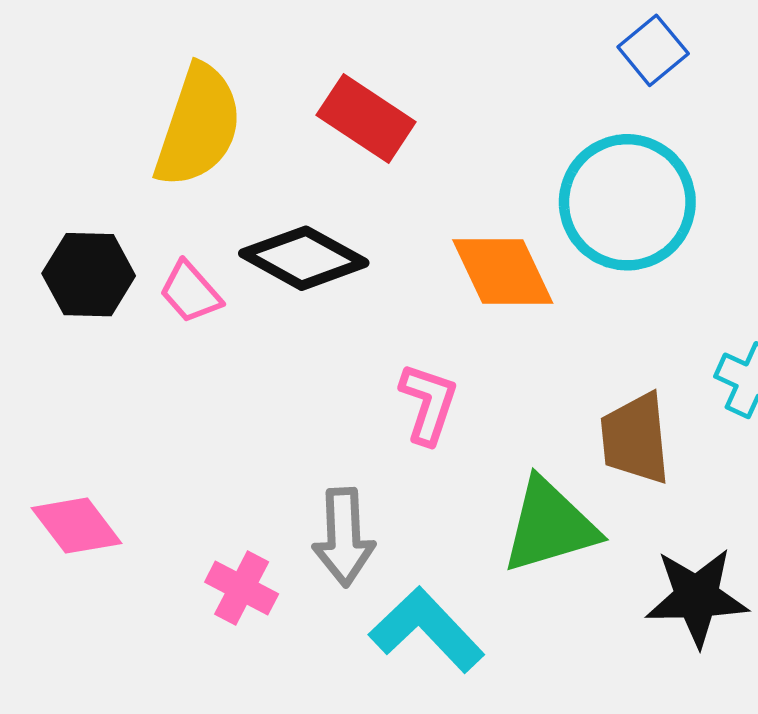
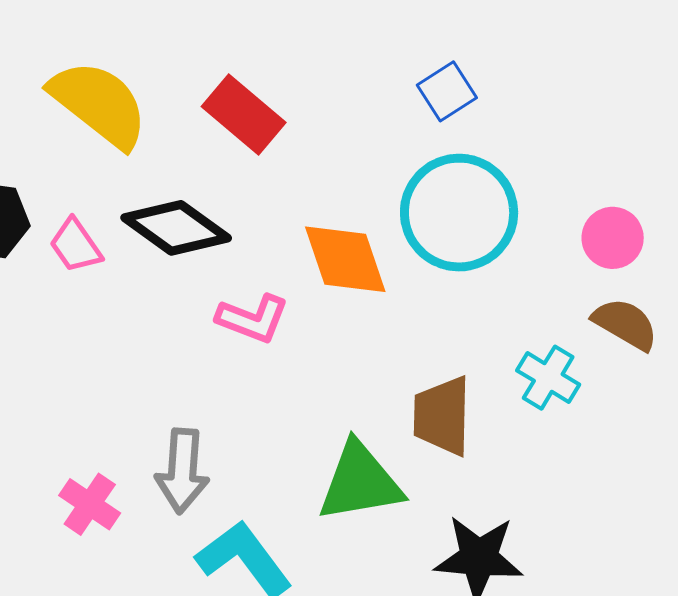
blue square: (653, 50) -> (447, 91), moved
yellow semicircle: (198, 126) -> (99, 104), turned -77
pink L-shape: (428, 404) -> (253, 319), moved, turned 86

